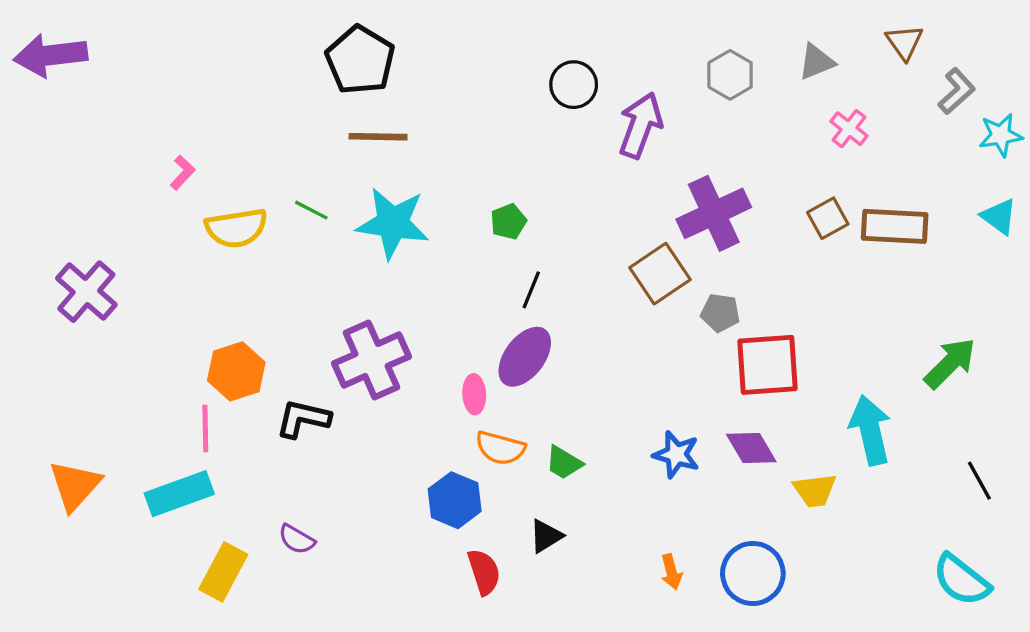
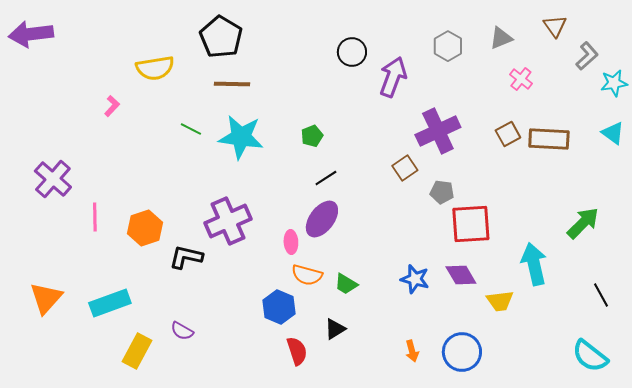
yellow semicircle: (236, 228) -> (155, 68), moved
brown square: (660, 274) -> (405, 168), size x0.7
black line: (531, 290) -> (326, 178), turned 35
pink line: (205, 428) -> (95, 217), moved

